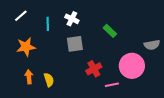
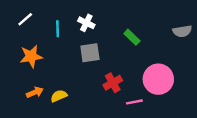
gray semicircle: (152, 45) -> (182, 31), moved
orange arrow: (29, 77) -> (35, 92), turned 72
yellow semicircle: (49, 80) -> (59, 96), turned -96

